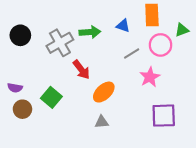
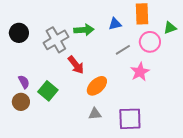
blue triangle: (123, 26) -> (115, 24), turned -32
purple semicircle: (15, 88) -> (24, 82), moved, turned -128
purple square: (164, 116) -> (130, 119), moved

